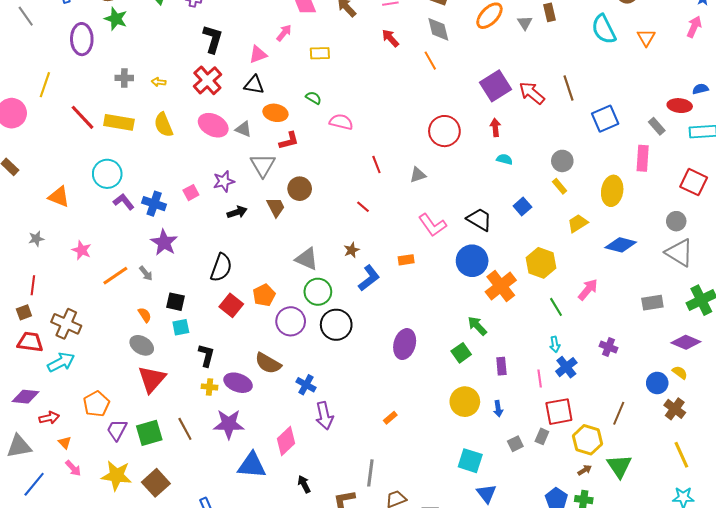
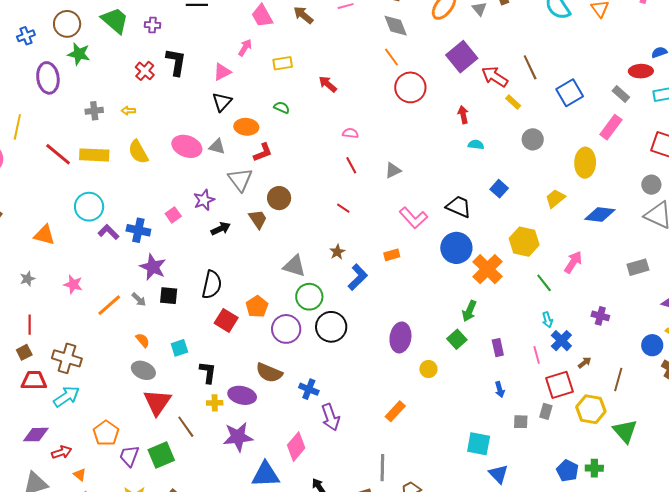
red arrow: (390, 38) -> (328, 84), moved
red cross: (207, 80) -> (145, 71), moved, size x0.7
black triangle: (254, 85) -> (222, 102), turned -50
purple square: (496, 86) -> (462, 57), moved
pink semicircle: (341, 122) -> (350, 133), moved, size x0.7
red circle: (444, 131) -> (410, 87), moved
pink rectangle: (643, 158) -> (611, 127), turned 40
yellow rectangle: (560, 186) -> (513, 102), moved
black square: (175, 302) -> (169, 296), moved
green arrow: (477, 326) -> (469, 311), turned -105
yellow circle: (465, 402) -> (428, 369), moved, size x0.6
orange rectangle: (390, 418) -> (395, 411), size x1.5
brown line: (185, 429) -> (186, 427), moved
gray square: (515, 444) -> (521, 422), turned 35
brown arrow: (585, 470) -> (585, 363), moved

